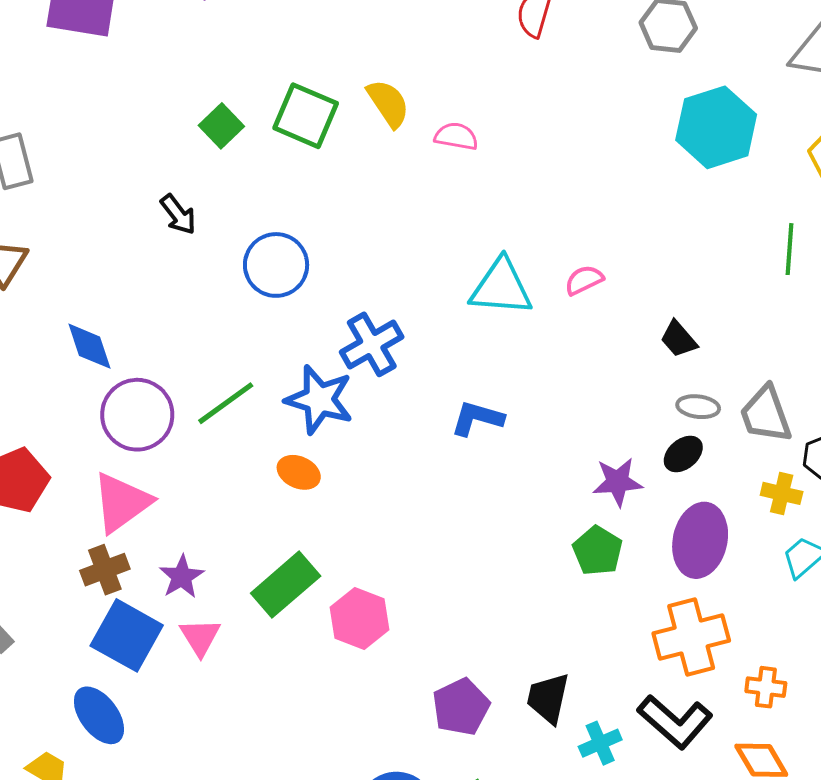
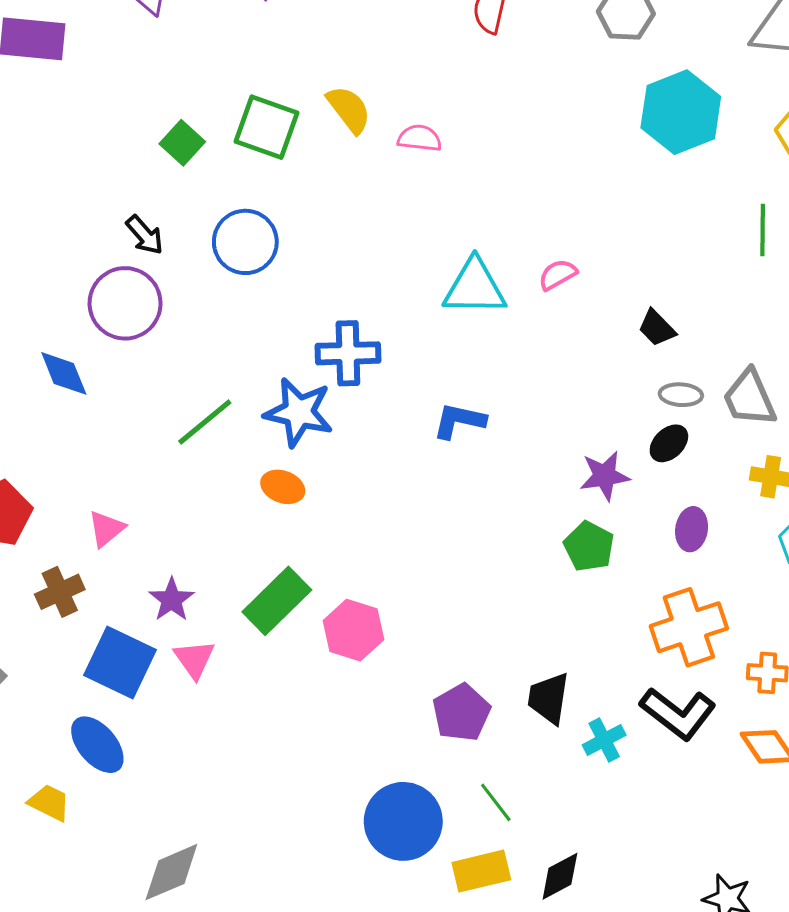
blue circle: (276, 265) -> (245, 242), moved
blue cross: (372, 344) -> (348, 353), turned 32
purple circle: (137, 415) -> (125, 303), moved
pink triangle: (122, 502) -> (106, 529), size x0.6
purple ellipse: (700, 540) -> (692, 529), size x0.6
brown cross: (105, 570) -> (60, 592), moved

